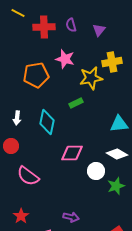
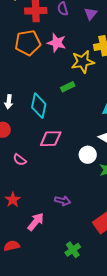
orange pentagon: (36, 75) -> (28, 43), moved
pink diamond: (72, 153) -> (51, 139), moved
pink semicircle: (28, 176) -> (20, 160), size x0.6

